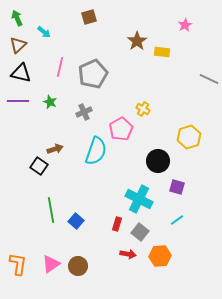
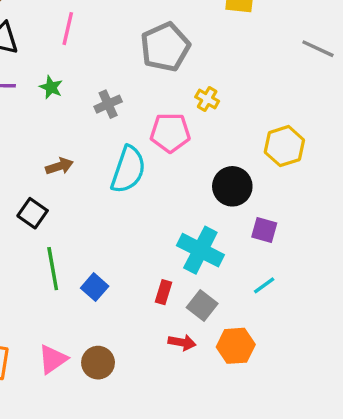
gray pentagon: (93, 74) -> (165, 47), moved
pink pentagon: (121, 129) -> (170, 133), turned 30
black square: (39, 166) -> (33, 213), moved

